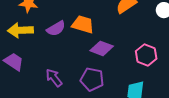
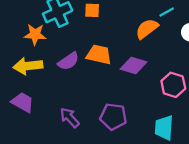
purple diamond: (102, 48) -> (134, 65), moved

